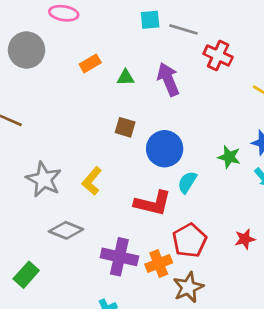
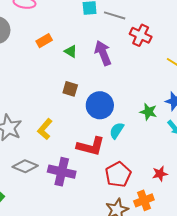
green triangle: (126, 78) -> (71, 51), turned 32
purple cross: (119, 257) -> (62, 172), moved
orange cross: (159, 263) -> (144, 200), moved

